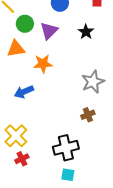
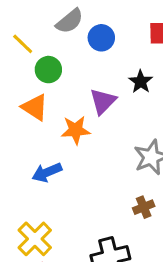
purple triangle: (49, 31) -> (103, 101), moved
orange triangle: (16, 49) -> (35, 107), turned 42

